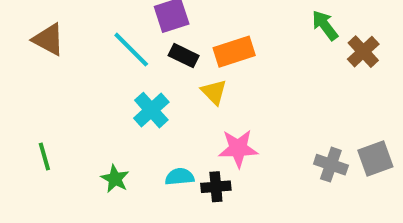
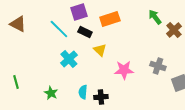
orange rectangle: (234, 52) -> (110, 19), moved
pink star: (238, 148) -> (124, 70), moved
gray cross: (331, 165) -> (158, 66), moved
cyan semicircle: (180, 177) -> (83, 92), turned -80

